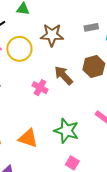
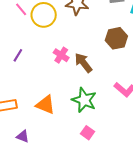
brown arrow: (63, 75) -> (83, 63), moved

